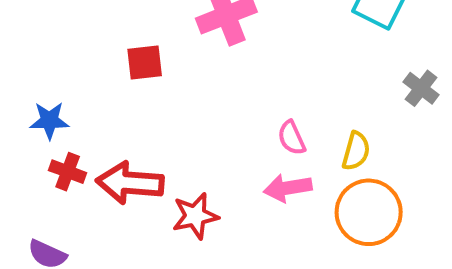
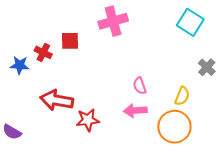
yellow semicircle: (356, 151) -> (182, 96), moved
red cross: (68, 172) -> (43, 52), moved

